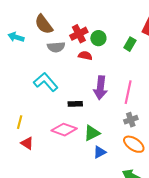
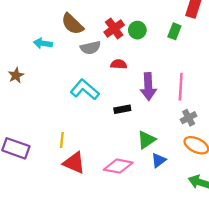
red semicircle: (85, 56) -> (119, 64), moved
pink diamond: (64, 130) -> (118, 166), moved
red triangle: (27, 143) -> (74, 163), size x1.5

